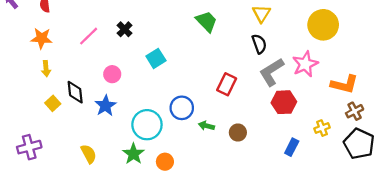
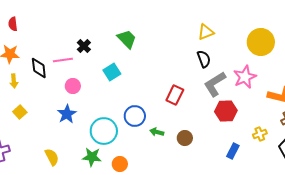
yellow triangle: (261, 14) -> (206, 32), turned 36
green trapezoid: (206, 21) -> (127, 39), moved
pink line: (89, 36) -> (63, 60), moved, turned 36
black diamond: (75, 92) -> (39, 68), moved
green star: (134, 154) -> (92, 157), turned -30

